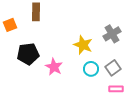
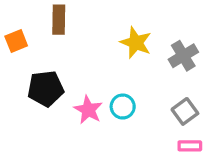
yellow star: (83, 45) -> (136, 43), moved
cyan circle: (91, 69) -> (123, 107), moved

